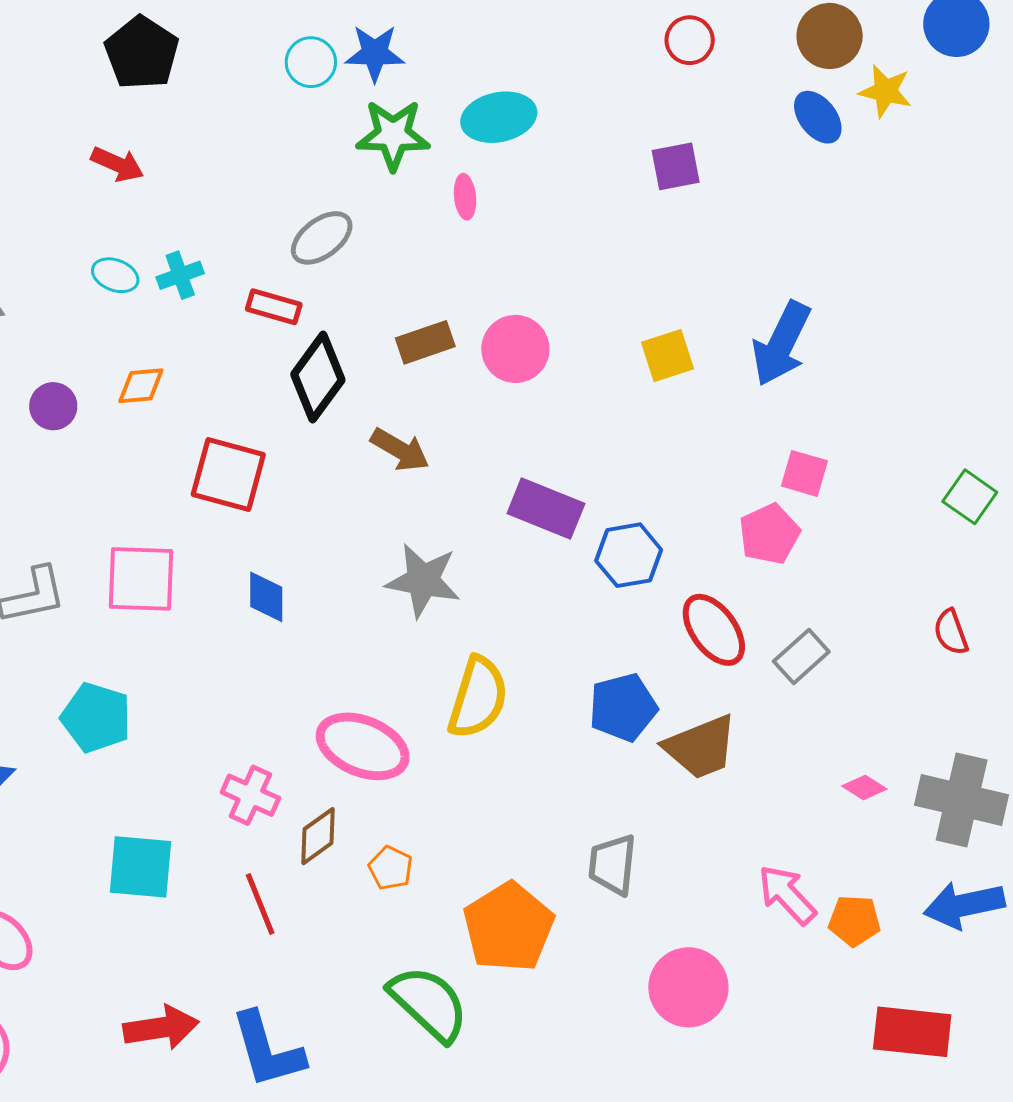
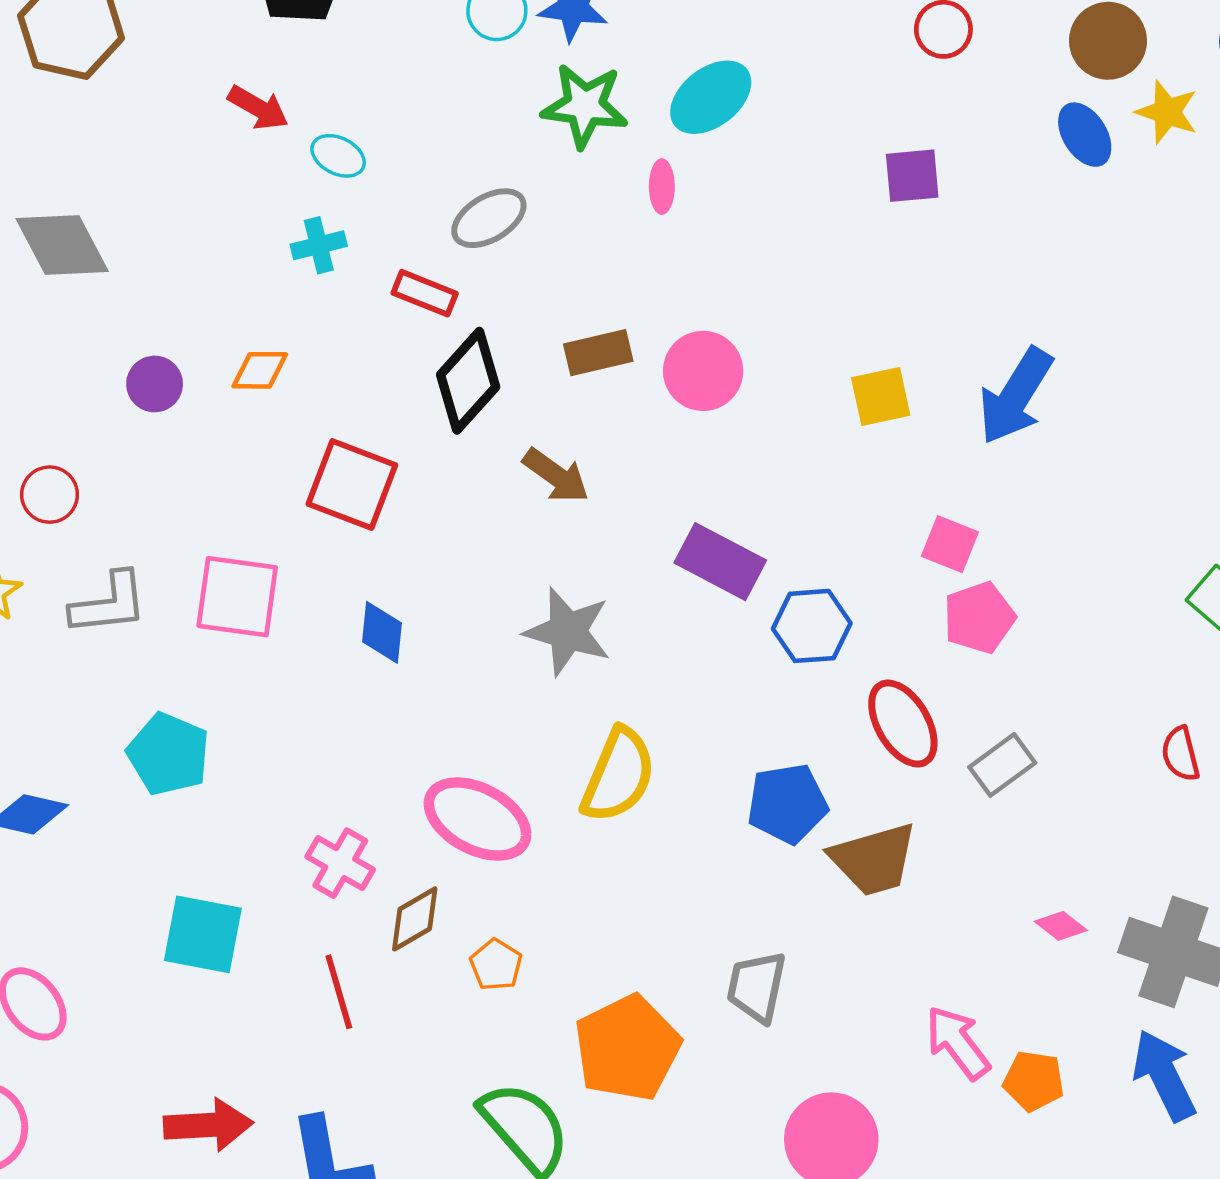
cyan ellipse: (499, 117) -> (711, 97), turned -32
cyan ellipse: (115, 275) -> (338, 156), moved
pink square: (804, 473) -> (950, 544), moved
blue arrow: (964, 905) -> (1164, 1075), turned 70

